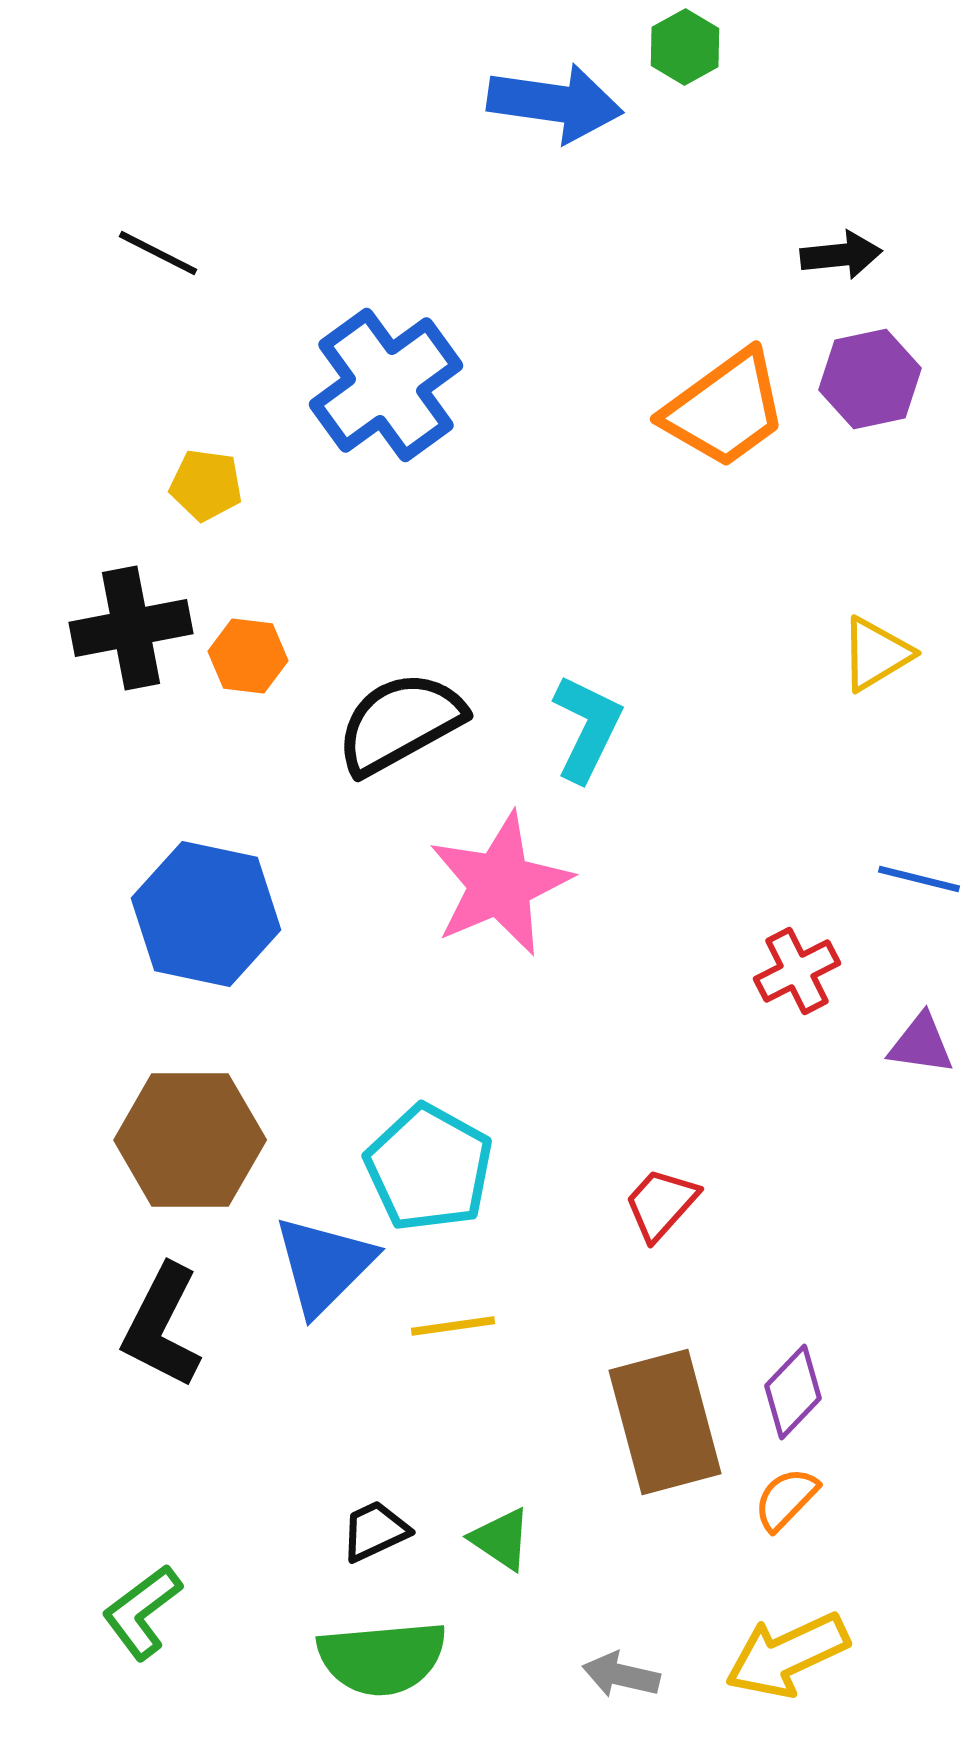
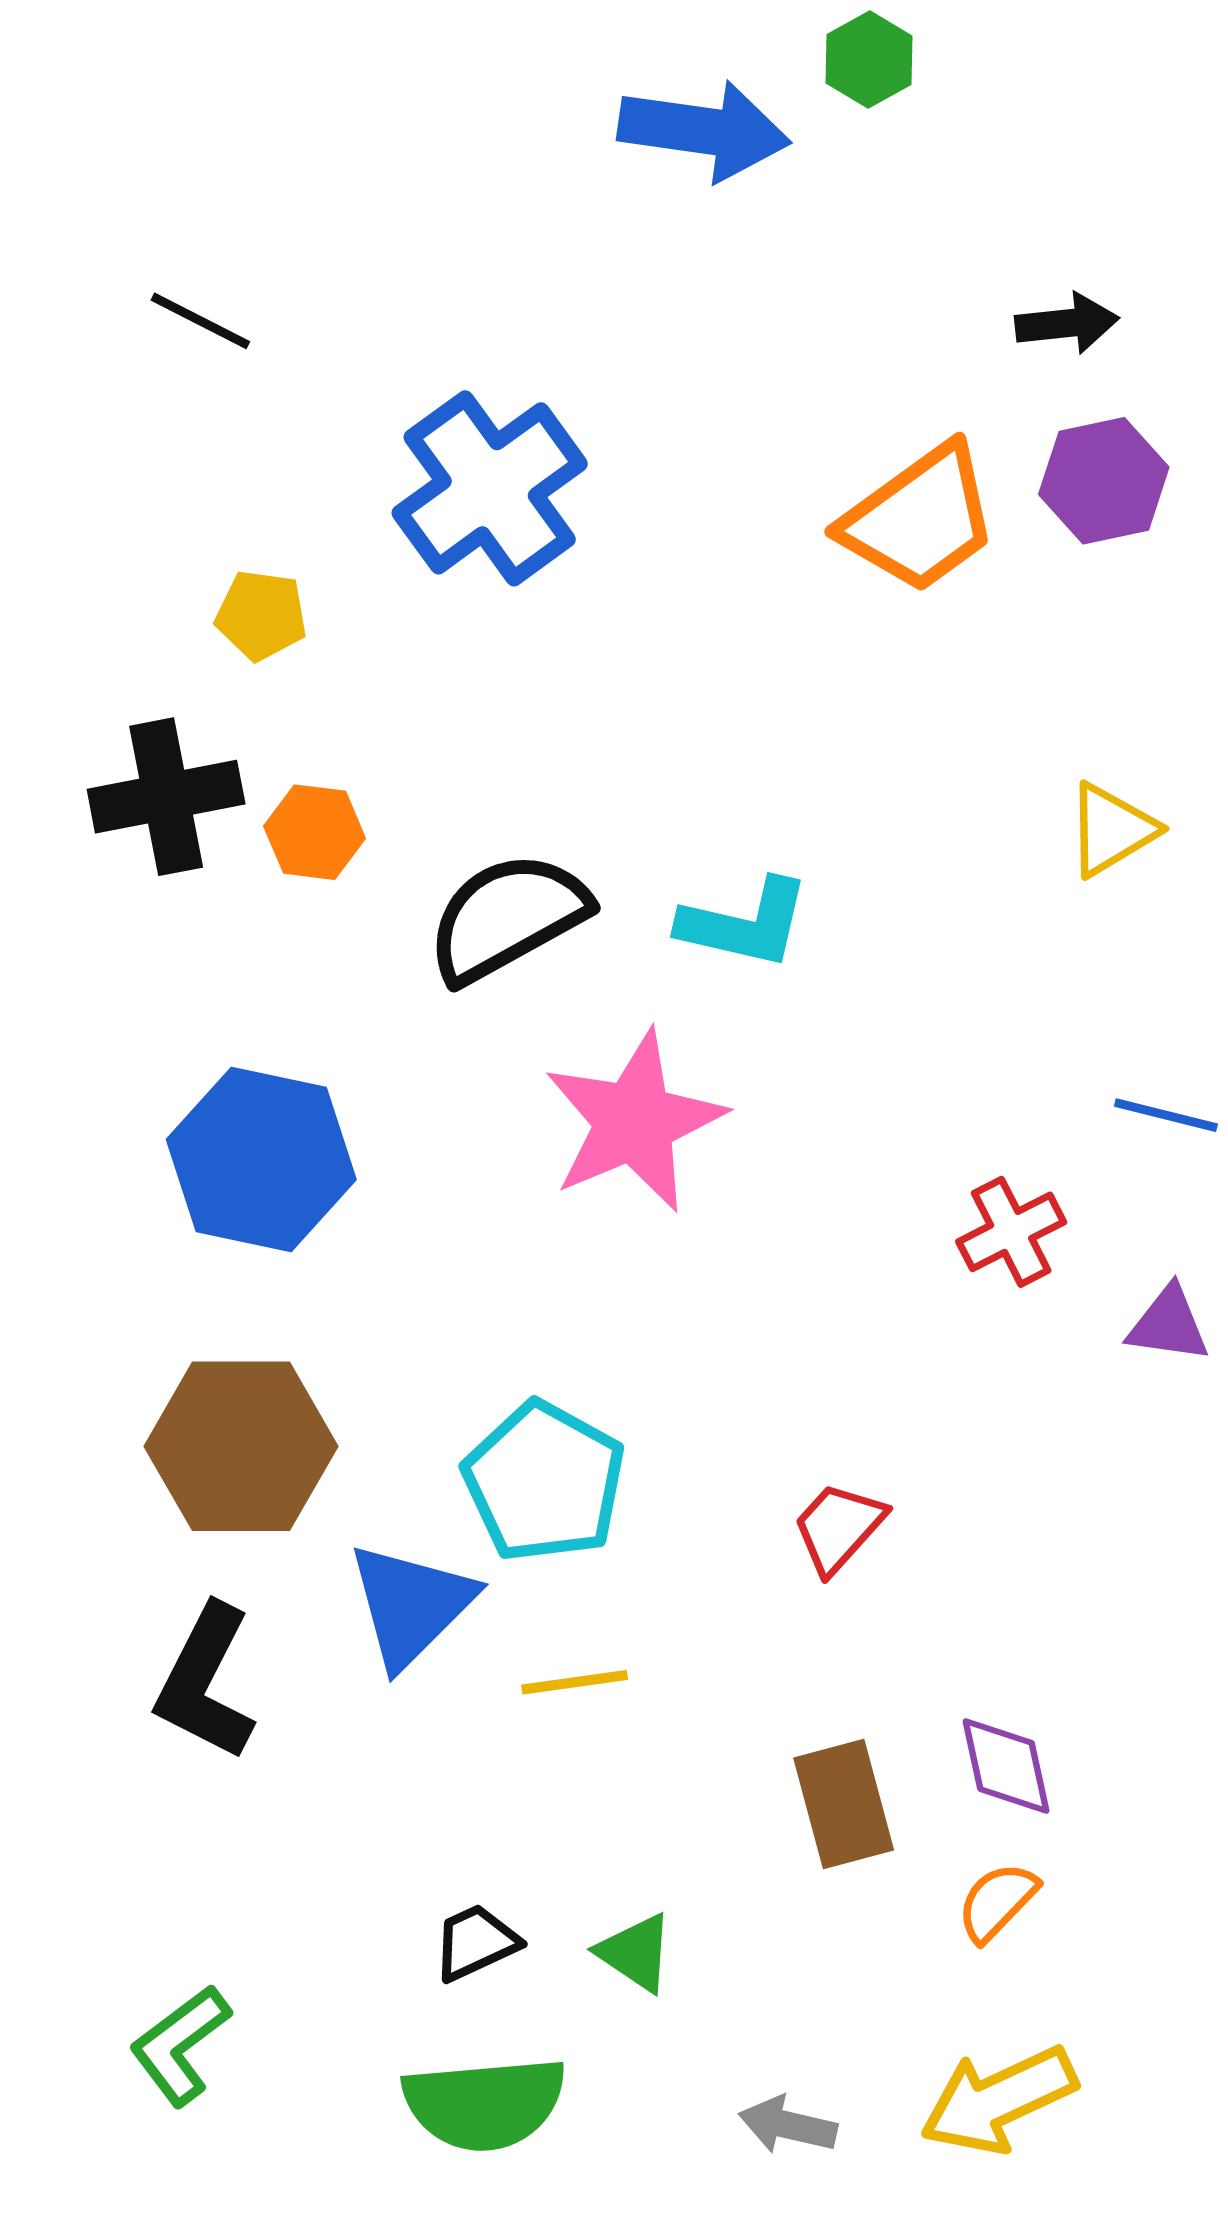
cyan L-shape: (587, 728) -> (745, 924), turned 77
purple diamond: (793, 1392) -> (1006, 1766), turned -56
brown rectangle: (665, 1422) -> (844, 1804), size x0.7

